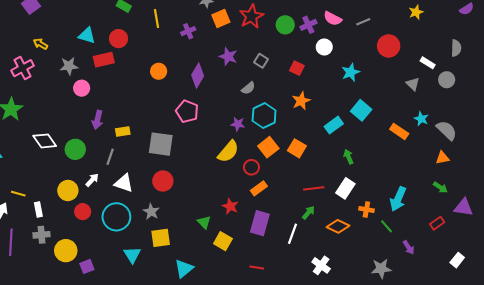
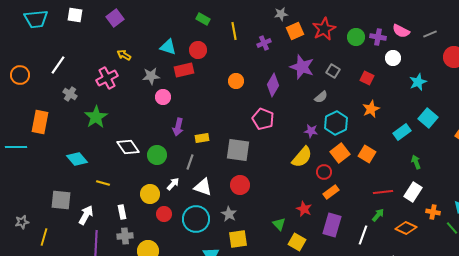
purple cross: (308, 25) -> (378, 37), turned 35
purple star: (228, 56) -> (302, 67), size x1.4
yellow line: (18, 194) -> (103, 183), moved

